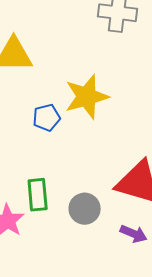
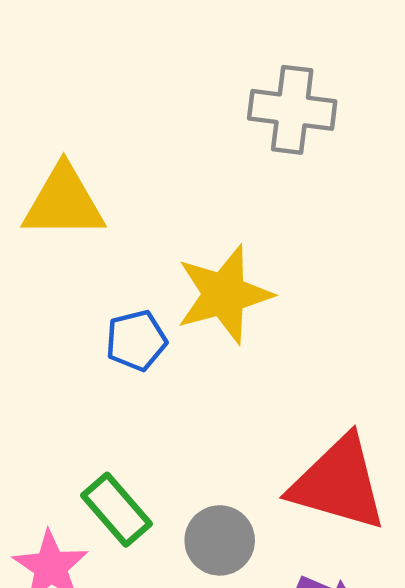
green rectangle: (38, 195) -> (116, 510), turned -36

